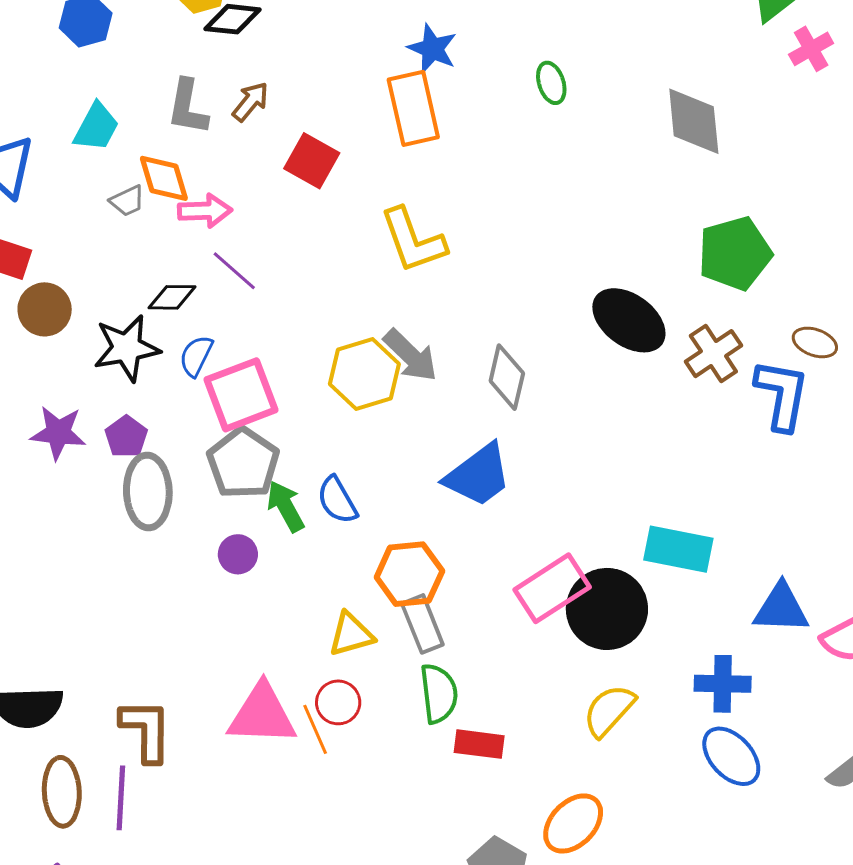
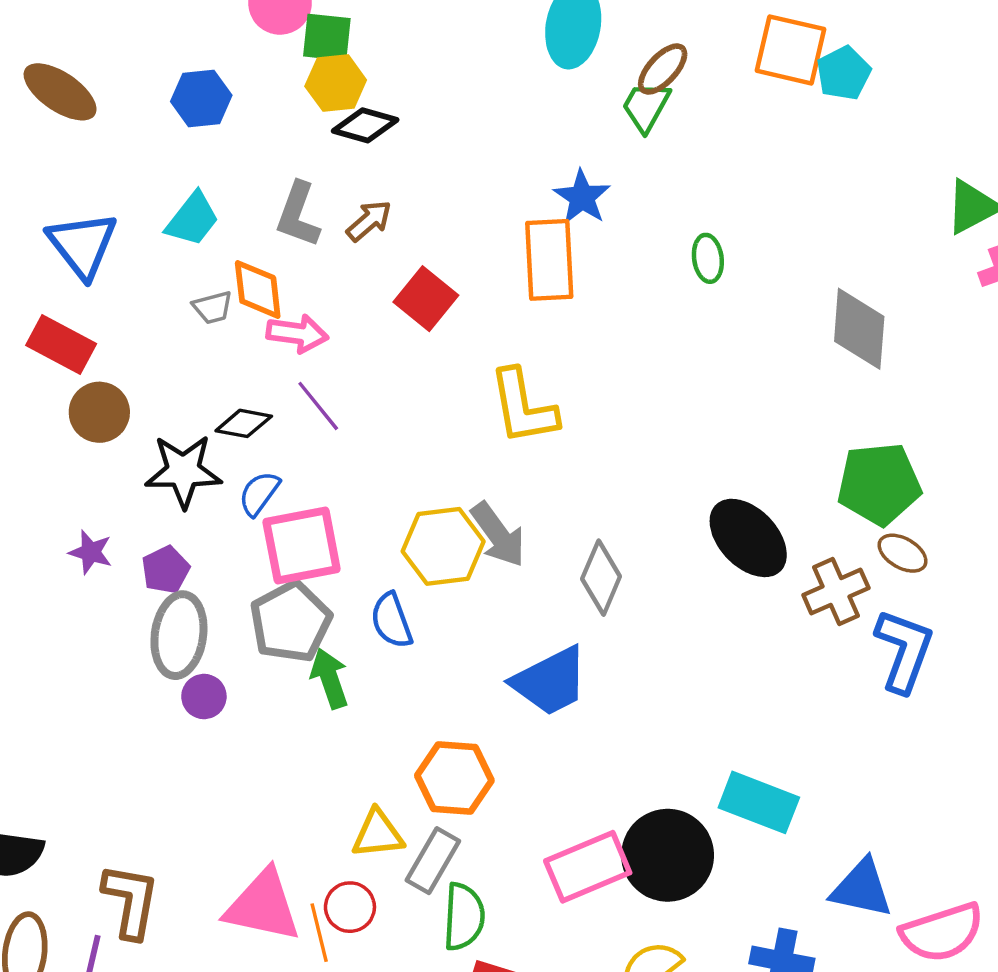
brown ellipse: (815, 342) -> (903, 553), moved
purple star: (58, 433) -> (91, 552), size x0.7
blue semicircle: (337, 500) -> (392, 621), moved
purple circle: (238, 554) -> (204, 696), moved
pink rectangle: (552, 588) -> (588, 867), moved
gray rectangle: (422, 624) -> (433, 861), moved, turned 42

